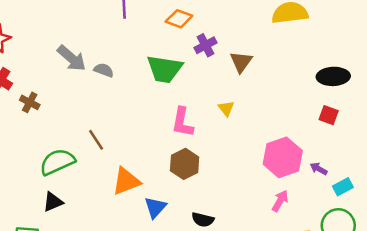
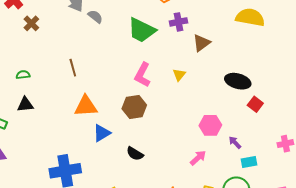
black ellipse: (333, 76) -> (238, 81), moved
pink hexagon: (283, 157) -> (210, 125), size x0.7
green semicircle: (57, 162) -> (23, 75), moved, size x0.5

